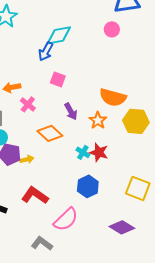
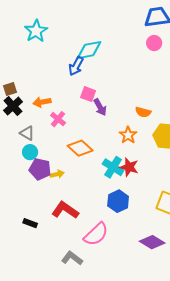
pink circle: (112, 29) -> (154, 43), moved
orange semicircle: (113, 97) -> (143, 112), size x0.6
purple arrow: (71, 111) -> (100, 107), moved
cyan cross: (83, 152) -> (113, 167), size x1.5

